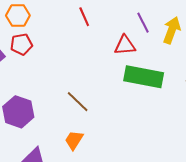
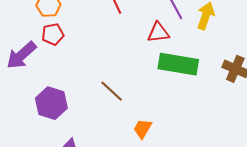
orange trapezoid: (74, 140) -> (143, 129), moved

